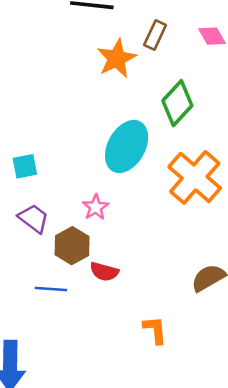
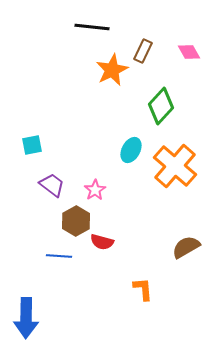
cyan ellipse: (127, 146) -> (131, 150), moved, size x0.6
cyan square: (25, 166) -> (32, 145), moved
purple trapezoid: (34, 218) -> (52, 185), moved

